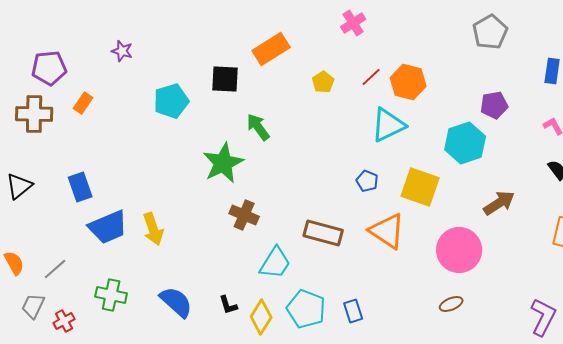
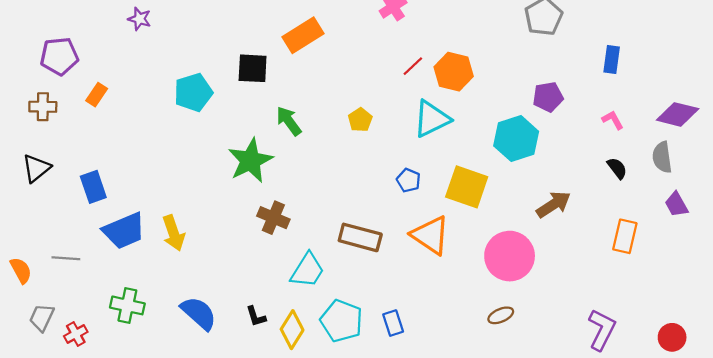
purple star: (122, 51) -> (139, 19), moved
yellow pentagon: (323, 82) -> (360, 120), moved
brown cross: (34, 114) -> (43, 107), size x0.7
black triangle: (19, 186) -> (36, 168), moved
gray line: (55, 269) -> (66, 258), moved, turned 45

